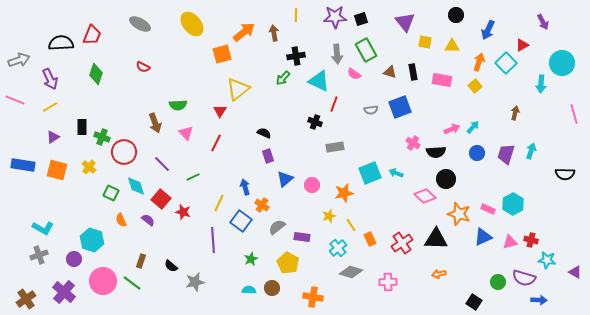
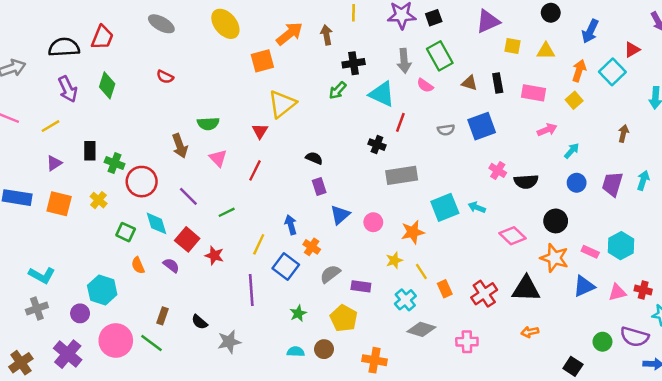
purple triangle: (405, 22) -> (488, 21), turned 45
purple arrow: (50, 79) -> (68, 89), moved
pink arrow: (452, 129) -> (547, 130), moved
gray rectangle: (335, 147) -> (402, 175), size x1.4
black circle: (446, 179) -> (556, 221), moved

